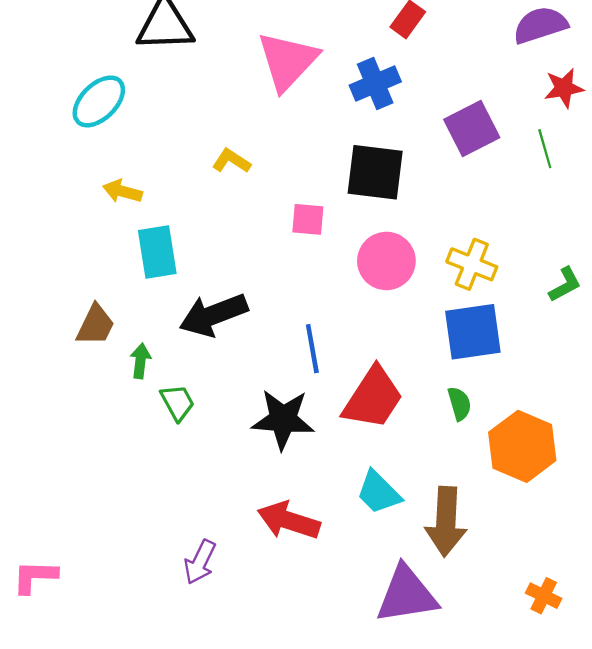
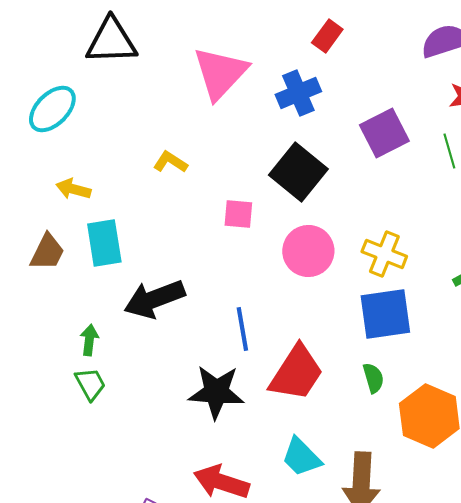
black square: (375, 172) -> (298, 172), turned 32
brown trapezoid: (95, 325) -> (47, 252), moved
green trapezoid: (177, 403) -> (90, 384), moved

